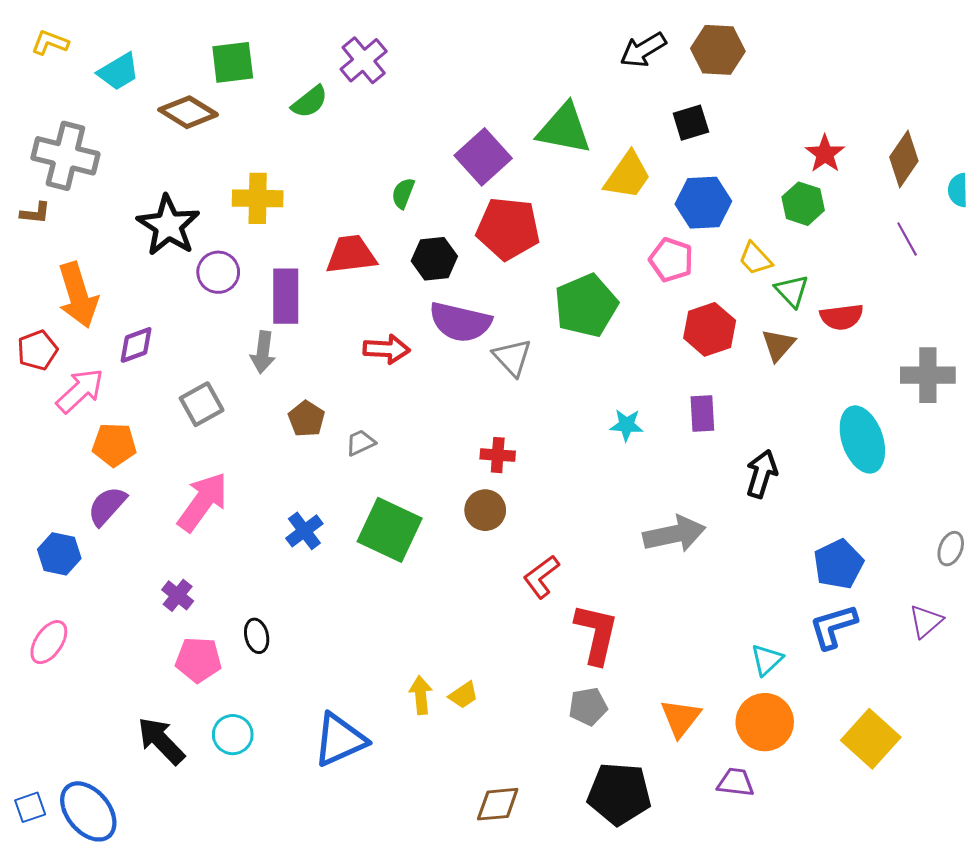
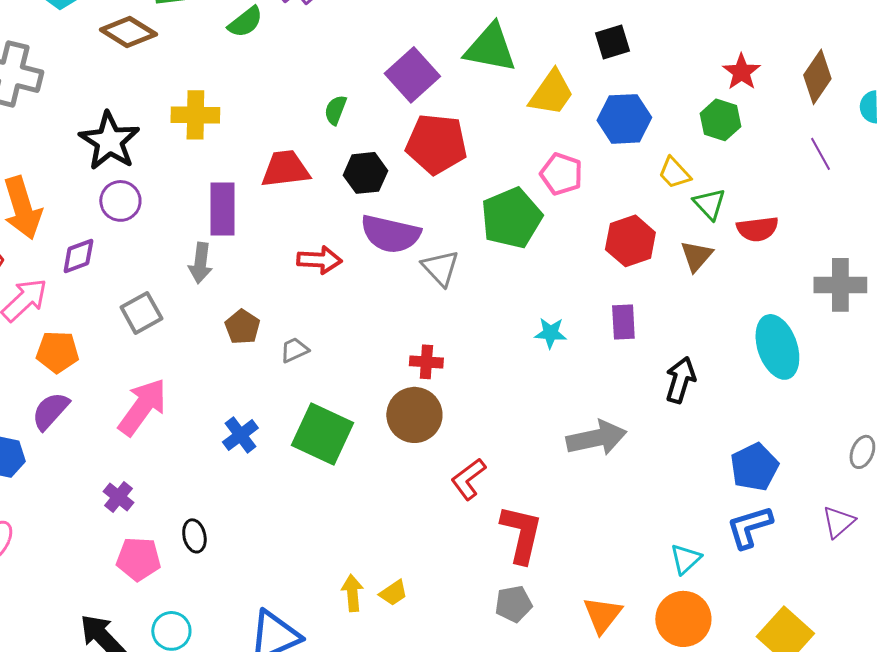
pink pentagon: (671, 260) -> (561, 174), moved
purple circle: (218, 272) -> (120, 201), moved
brown circle: (485, 510) -> (414, 415), size x1.4

